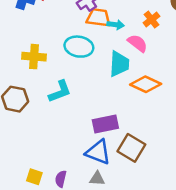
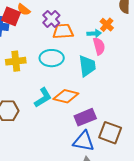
cyan arrow: (116, 25) -> (94, 33), moved
pink semicircle: (138, 43) -> (99, 46), turned 48
yellow cross: (34, 57) -> (16, 61), moved
orange diamond: (146, 84) -> (66, 96), moved

